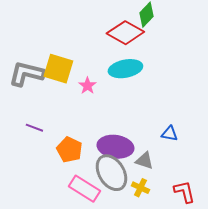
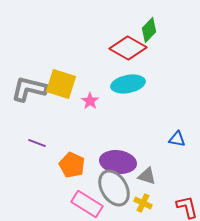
blue triangle: (169, 134) -> (177, 139), moved

